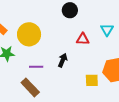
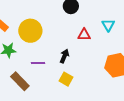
yellow square: (92, 80) -> (66, 79), moved, turned 32
brown rectangle: (30, 87) -> (20, 81), moved

